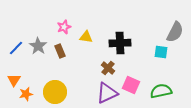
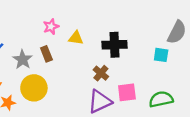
gray star: (38, 46) -> (23, 60), moved
pink square: (131, 85) -> (127, 92), turned -30
yellow circle: (55, 92) -> (34, 88), moved

